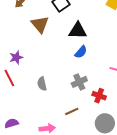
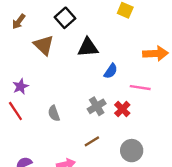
blue semicircle: (81, 52) -> (111, 71), moved
red cross: (99, 96) -> (122, 109), moved, turned 32

